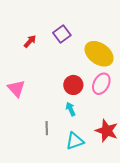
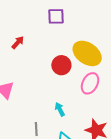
purple square: (62, 34) -> (56, 16), moved, turned 36
red circle: (73, 85) -> (61, 65), moved

